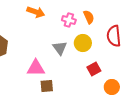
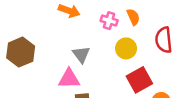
gray triangle: (60, 48) -> (81, 54), moved
red square: (94, 69) -> (139, 80), size x1.5

